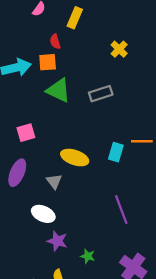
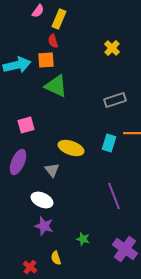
yellow rectangle: (75, 18) -> (59, 19), moved
gray rectangle: (101, 94) -> (115, 100), moved
purple star: (57, 241) -> (44, 226), moved

